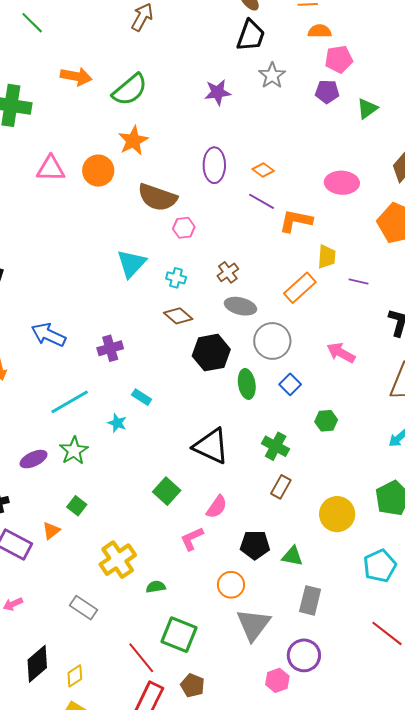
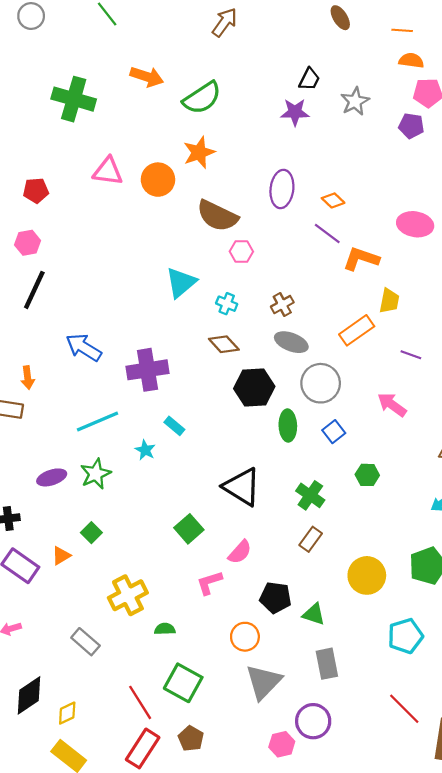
black trapezoid: (251, 36) -> (309, 79), moved, size x0.7
purple line: (358, 281) -> (411, 355), moved
purple cross: (110, 348) -> (147, 370), size x1.5
gray rectangle: (310, 600) -> (327, 664), turned -32

